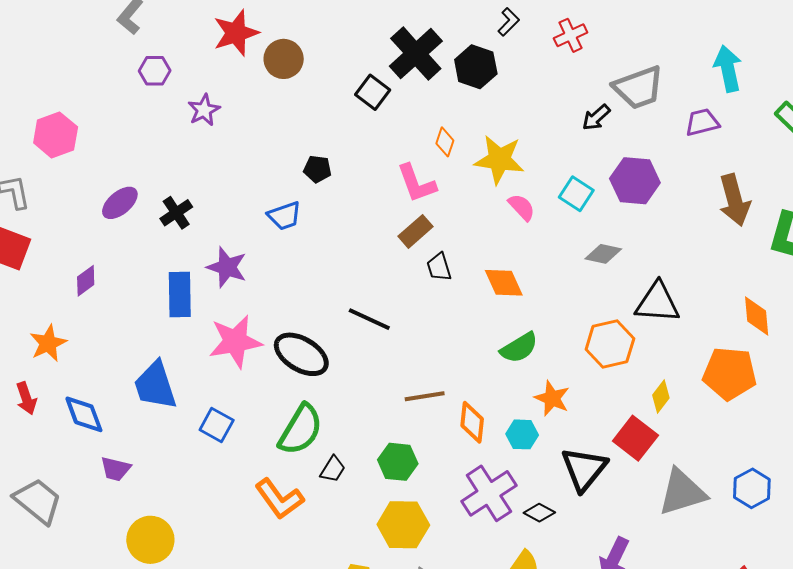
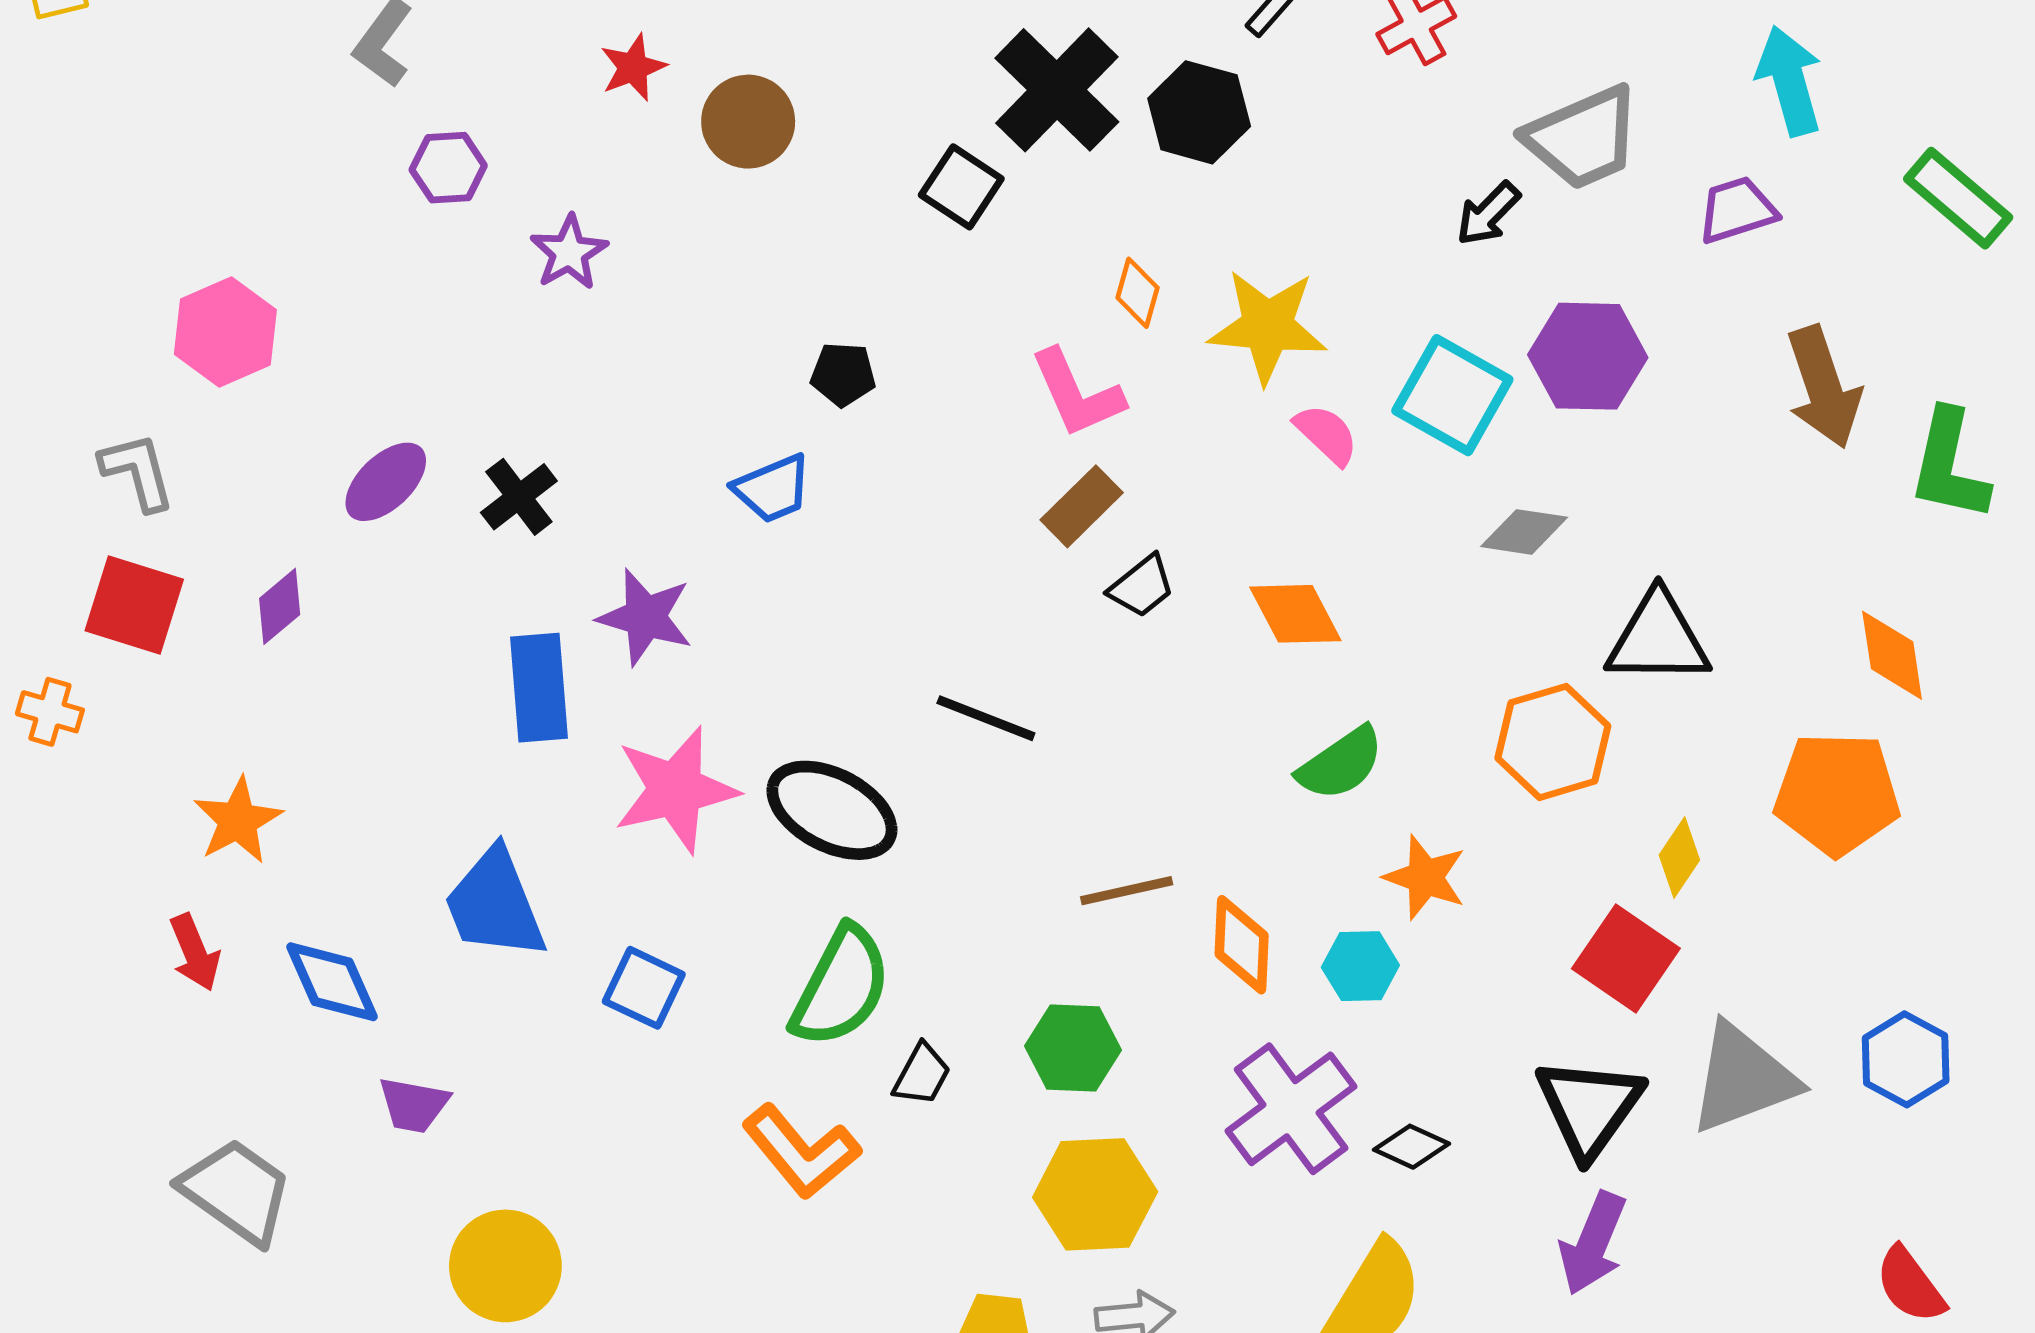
red star: (236, 33) -> (633, 67), size x0.6
cyan square: (576, 194) -> (1452, 395), size x1.4
black trapezoid: (439, 267) -> (1142, 586), turned -108
purple diamond: (86, 281) -> (280, 606), moved
black triangle: (584, 469) -> (1589, 1107), moved

